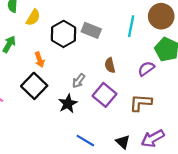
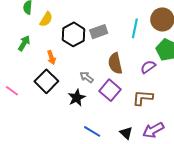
gray rectangle: (91, 30) -> (99, 32), turned -42
brown semicircle: (110, 65) -> (115, 63), size x1.5
gray arrow: (79, 81) -> (87, 77), turned 88

